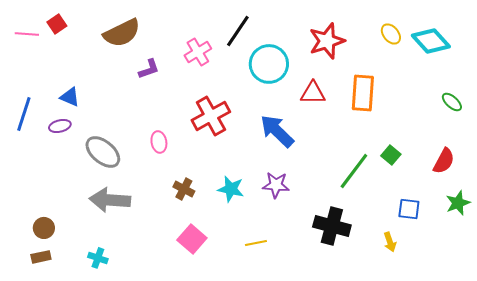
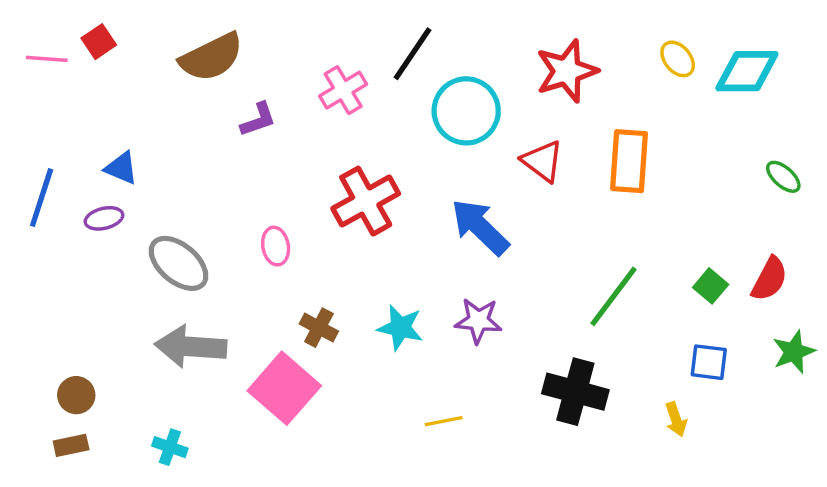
cyan diamond: (431, 41) -> (747, 71), turned -48
red triangle: (313, 93) -> (542, 161), turned 36
green square: (391, 155) -> (711, 286), moved
pink square: (192, 239) -> (284, 388), moved, size x1.4

